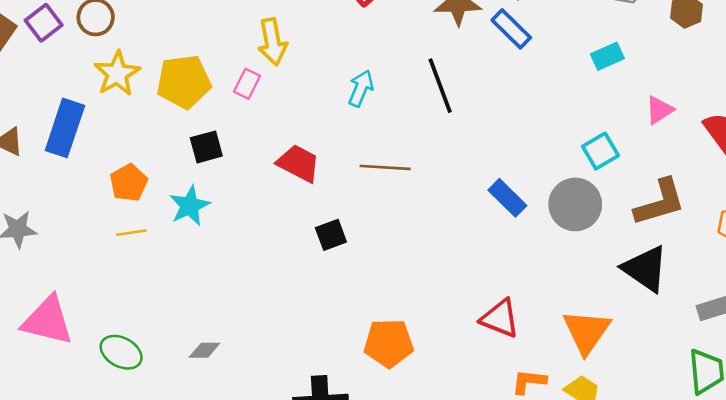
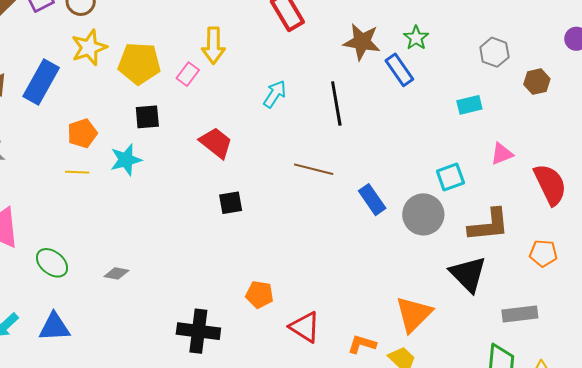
brown line: (385, 167) -> (314, 169), moved
red triangle: (500, 318) -> (305, 327), moved
orange pentagon: (389, 343) -> (260, 294), size x0.7

